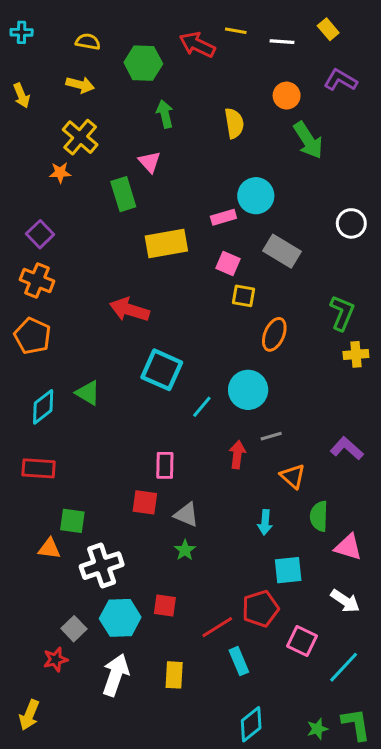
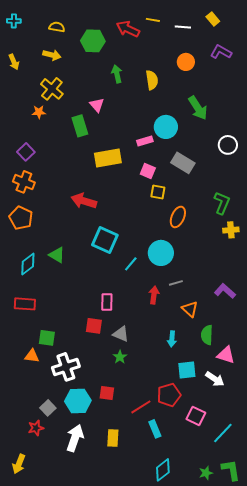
green arrow: (165, 114) -> (117, 74), moved
green arrow: (308, 140) -> (198, 108), moved
white arrow: (345, 601) -> (215, 379), moved

